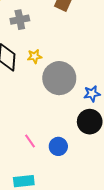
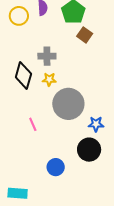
gray cross: (20, 20) -> (47, 56), moved
pink line: (30, 141) -> (33, 124), moved

